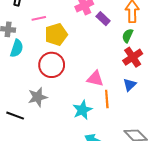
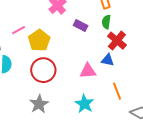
purple rectangle: (103, 19) -> (81, 25), moved
blue triangle: (130, 85) -> (108, 60), moved, turned -48
orange line: (107, 99) -> (117, 91), moved

